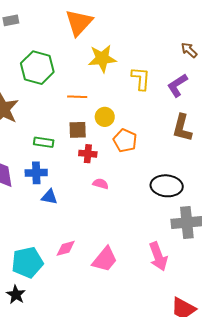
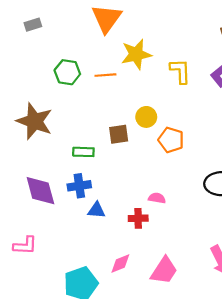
green hexagon: (37, 68) -> (67, 72), size x0.7
orange line: (77, 97) -> (105, 75), moved
red cross: (88, 154) -> (138, 218), moved
pink semicircle: (101, 184) -> (157, 198), moved

